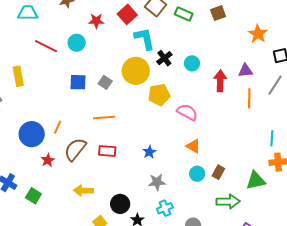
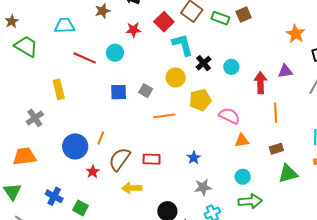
brown square: (218, 13) -> (244, 15), moved
yellow circle: (136, 71) -> (176, 77), size x0.7
orange line: (249, 98) -> (276, 113), moved
orange line: (104, 117) -> (164, 116), moved
orange triangle: (193, 146) -> (242, 141), moved, turned -35
brown rectangle: (218, 172) -> (276, 149), moved, turned 48
green triangle: (256, 181) -> (288, 174), moved
yellow arrow: (83, 191) -> (132, 188), moved
green arrow: (228, 202) -> (250, 201), moved

